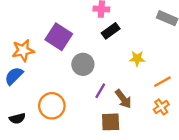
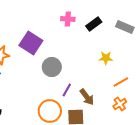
black rectangle: (111, 31) -> (94, 24), moved
yellow star: (137, 59) -> (106, 58), moved
orange circle: (52, 106) -> (50, 111), moved

